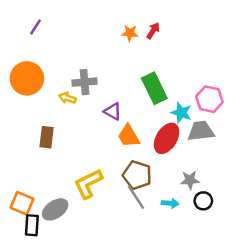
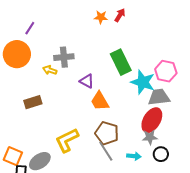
purple line: (36, 27) -> (30, 28), moved
cyan star: (181, 113) -> (143, 82), size x1.4
brown rectangle: (47, 137) -> (33, 102), turned 66
red ellipse: (167, 138) -> (152, 120), moved

